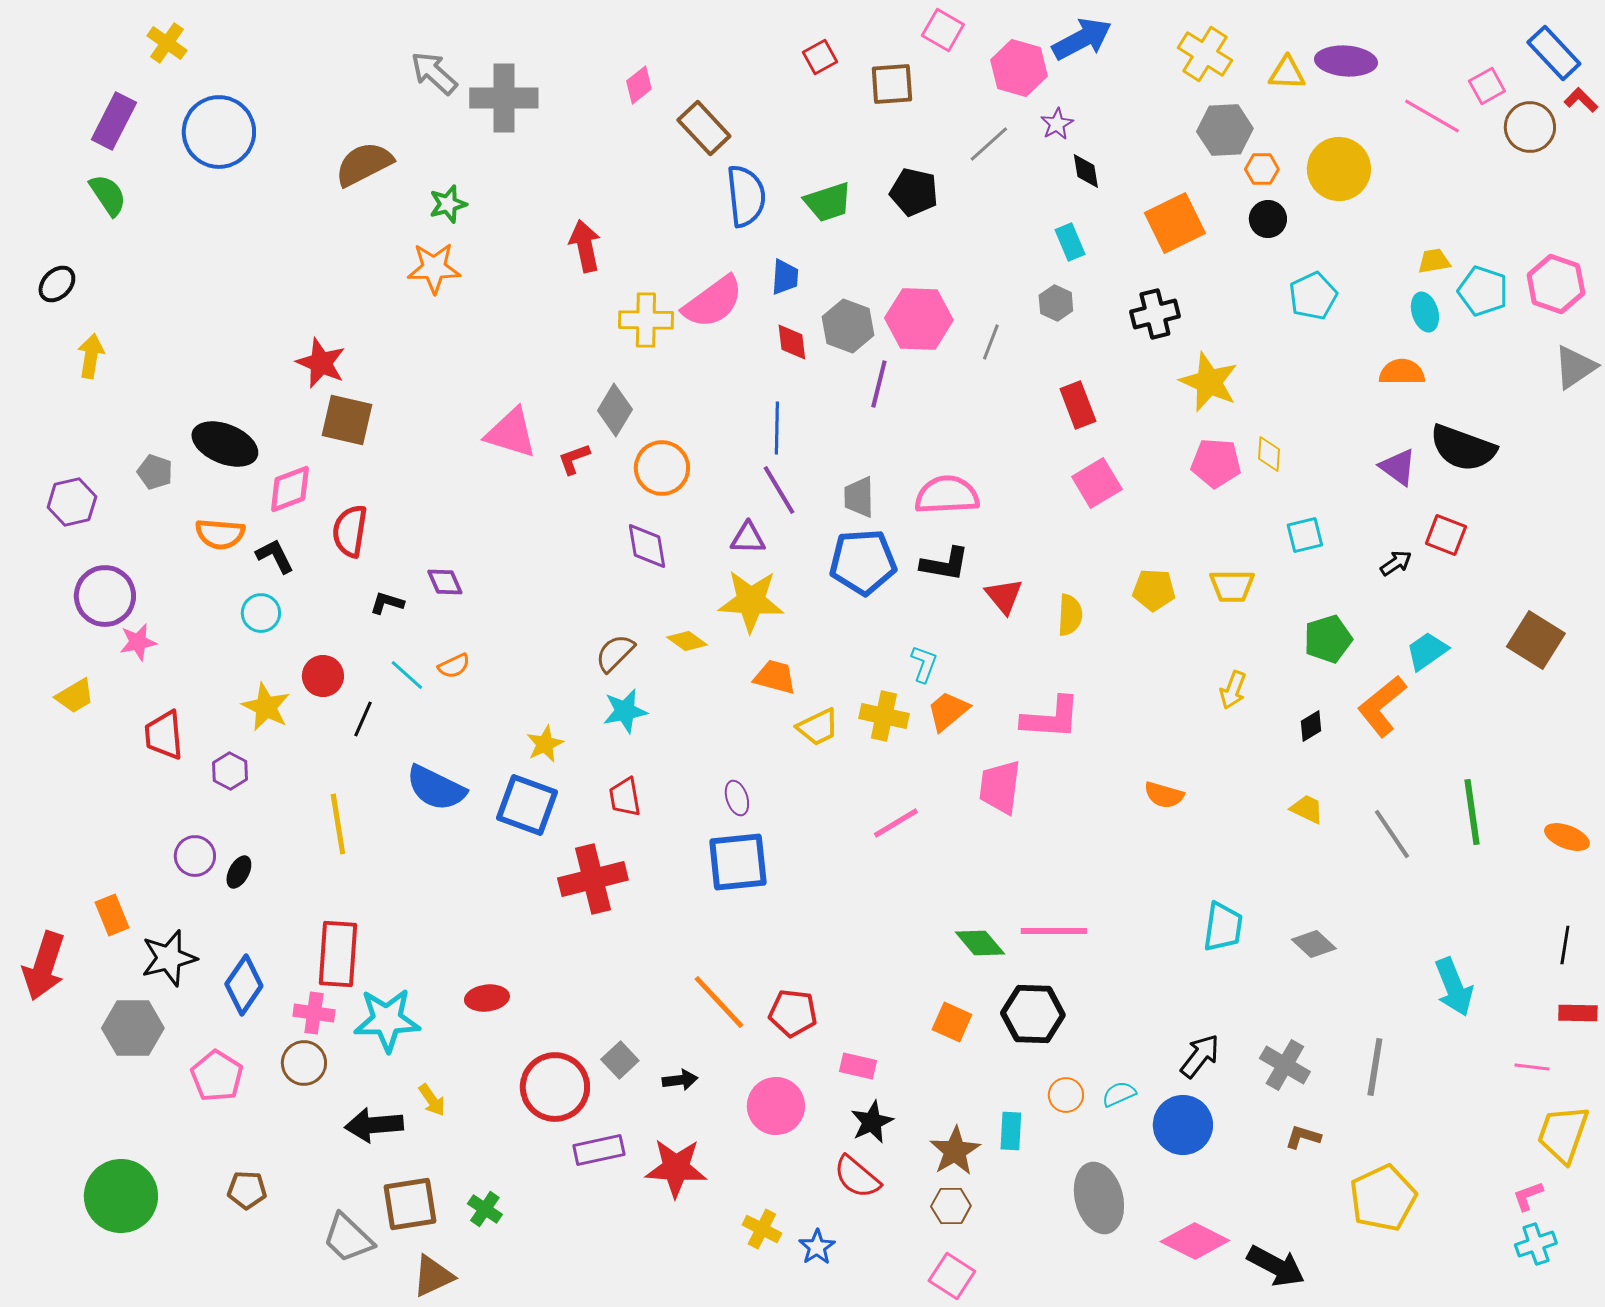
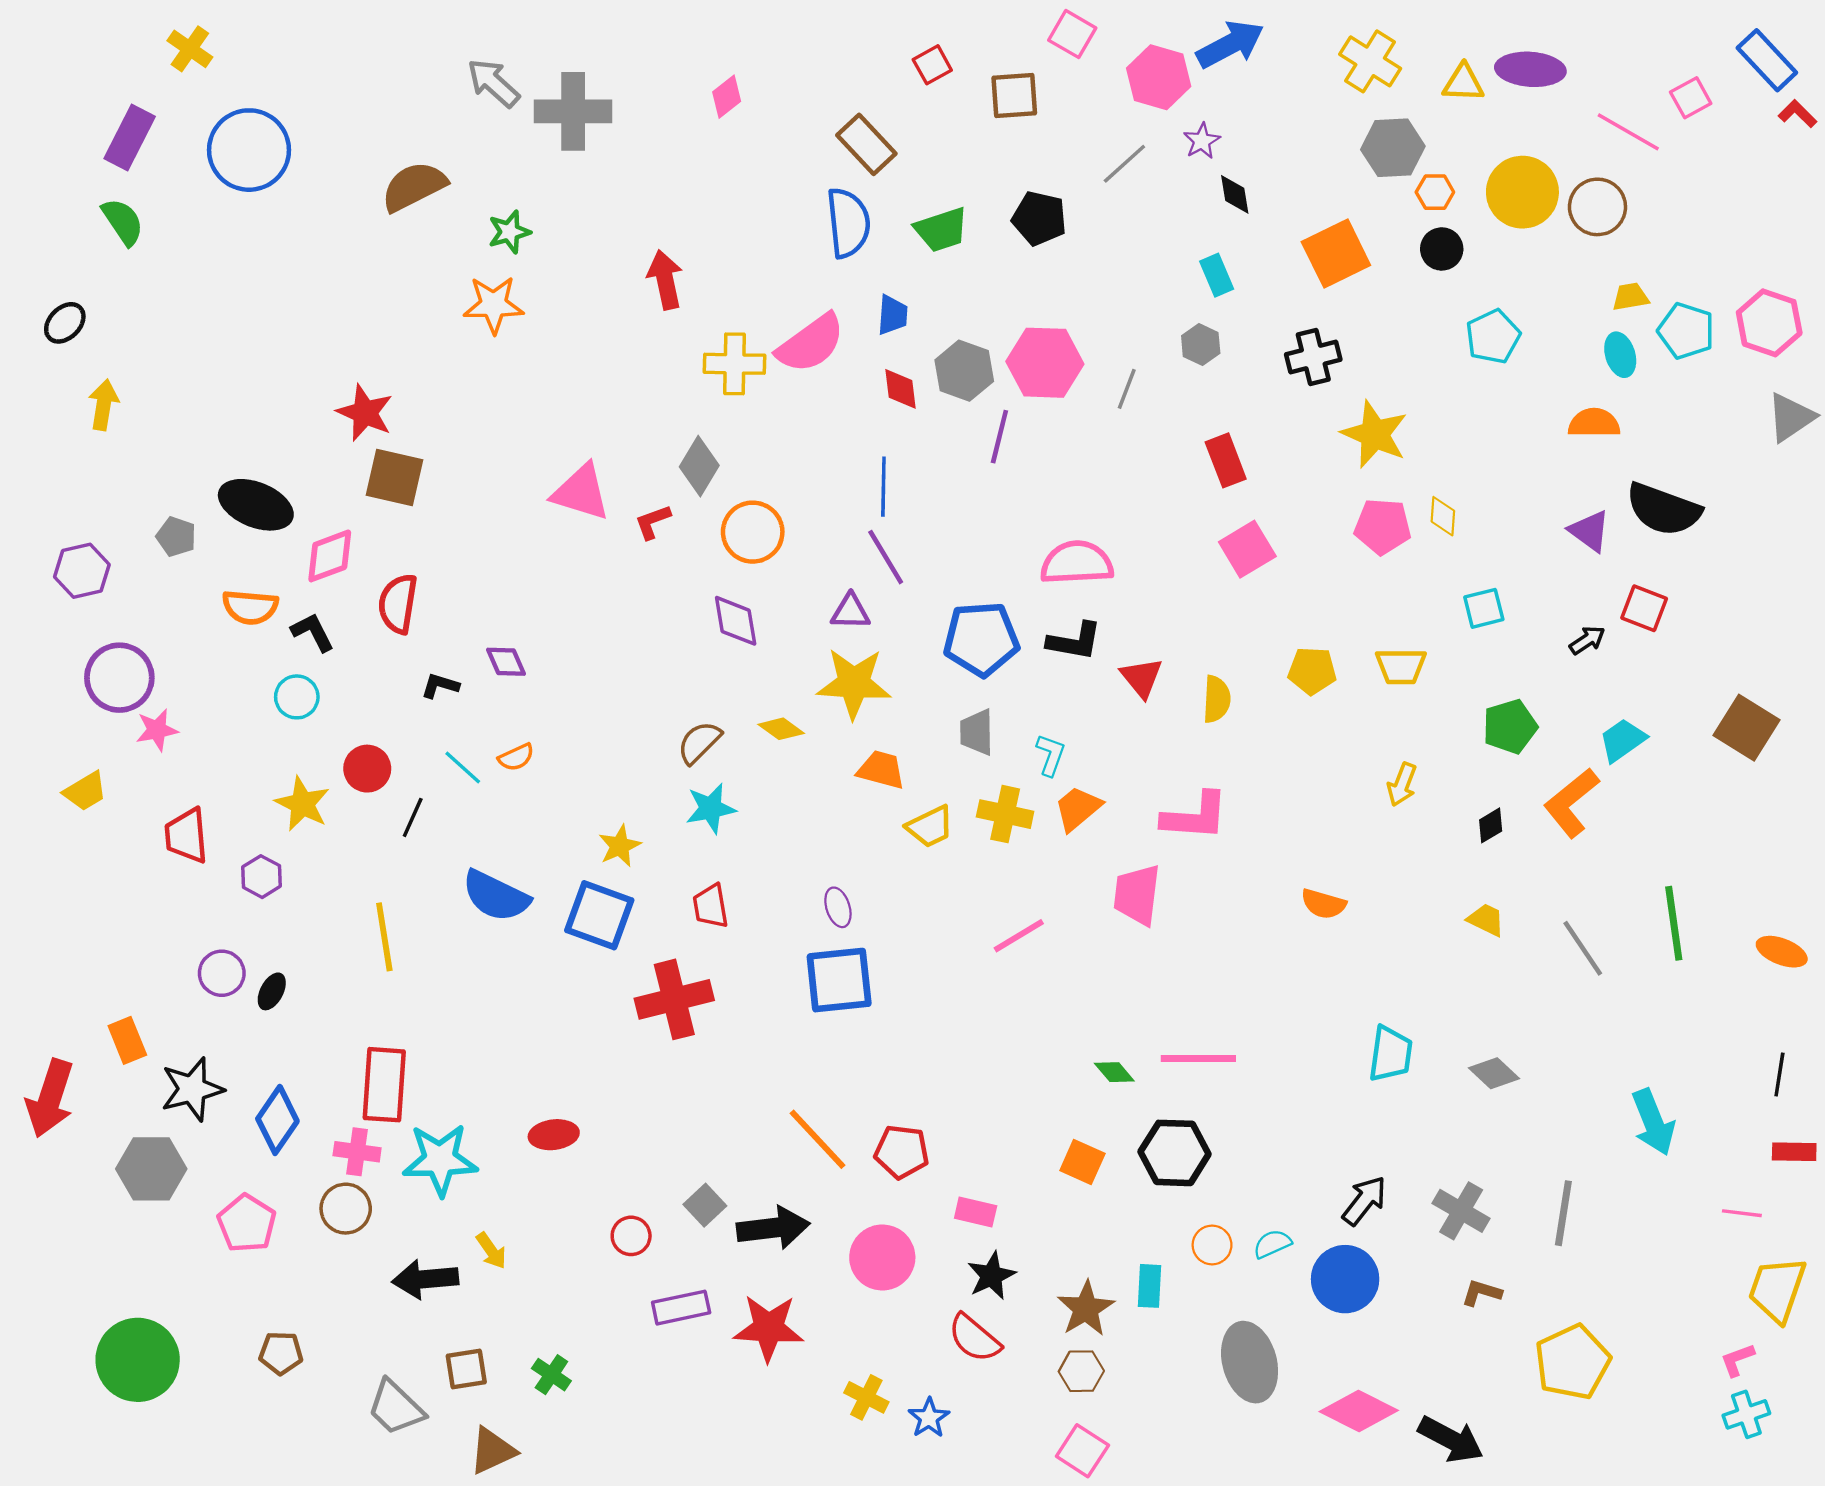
brown circle: (1530, 127) -> (1597, 207), moved
brown rectangle: (704, 128) -> (866, 144), moved
gray trapezoid: (859, 497) -> (977, 732), moved
green diamond: (980, 943) -> (1114, 1072), size x0.7
black arrow: (680, 1080) -> (773, 1228), size x1.8
red circle: (555, 1087) -> (631, 1236), size x0.5
brown square: (410, 1204) -> (466, 1369), size x0.7

